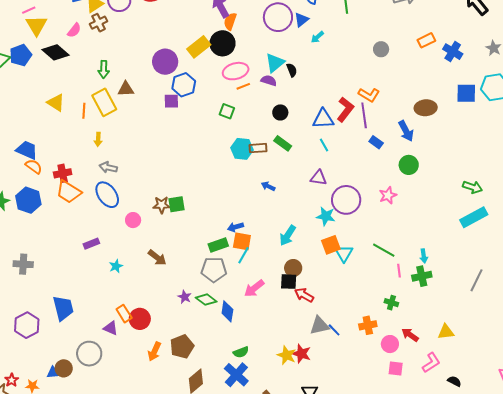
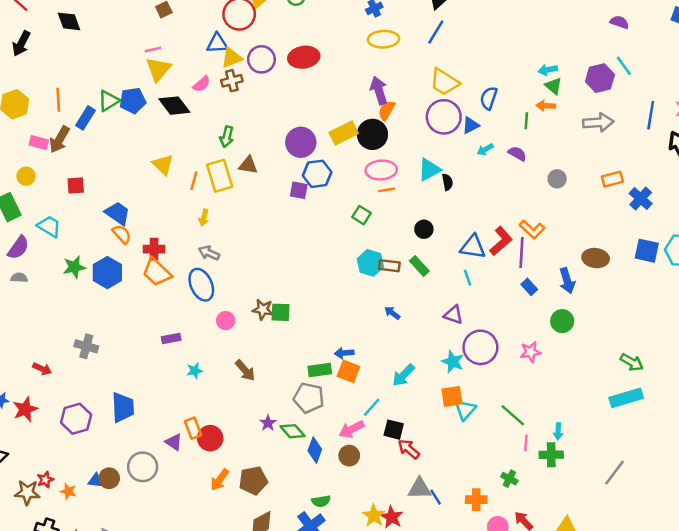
purple semicircle: (269, 81) -> (517, 154), moved
cyan line: (244, 255) -> (372, 407), moved
brown circle: (293, 268) -> (349, 456), moved

